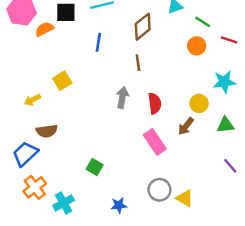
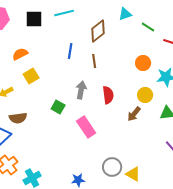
orange semicircle: (44, 29) -> (20, 54), moved
blue line: (98, 42) -> (70, 51), moved
orange circle: (197, 46) -> (143, 63), moved
pink rectangle: (155, 142) -> (86, 127), moved
green square: (95, 167) -> (58, 107), moved

